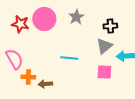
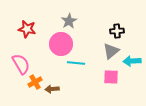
gray star: (76, 17) -> (69, 21), moved
pink circle: (44, 19) -> (61, 44), moved
orange cross: (28, 77) -> (35, 82), turned -32

